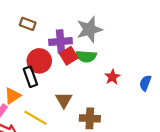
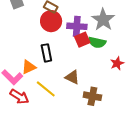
gray star: (89, 29) -> (103, 20), turned -30
red circle: (39, 61) -> (51, 21), moved
brown triangle: (64, 100) -> (72, 77), turned -42

